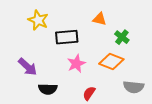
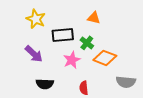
green cross: (122, 37) -> (87, 43), moved
purple arrow: (28, 67) -> (34, 54), moved
red semicircle: (89, 93) -> (84, 88), turned -40

